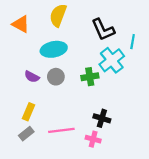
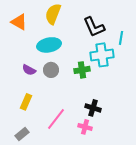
cyan cross: (112, 60) -> (102, 55), turned 30
pink line: (61, 130) -> (56, 119), turned -45
gray rectangle: (26, 134) -> (22, 134), moved

